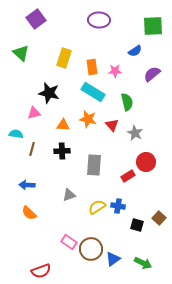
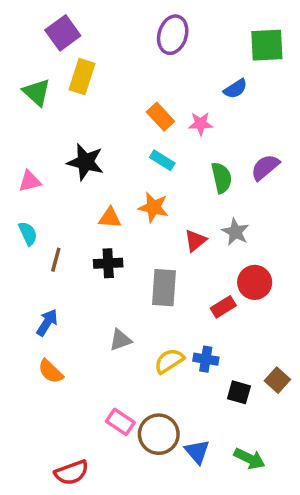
purple ellipse: (99, 20) -> (173, 35), turned -75
yellow rectangle: (64, 58) -> (82, 77), moved
orange rectangle: (92, 67) -> (160, 117), turned -35
purple semicircle: (152, 74) -> (265, 167), moved
cyan rectangle: (93, 92) -> (162, 160), size x0.6
pink triangle: (34, 113) -> (30, 181), moved
red triangle: (112, 125) -> (195, 241), moved, turned 32
cyan semicircle: (16, 134) -> (28, 234), turned 56
blue arrow: (27, 185) -> (47, 323), turned 119
blue triangle: (113, 259) -> (197, 452), turned -35

